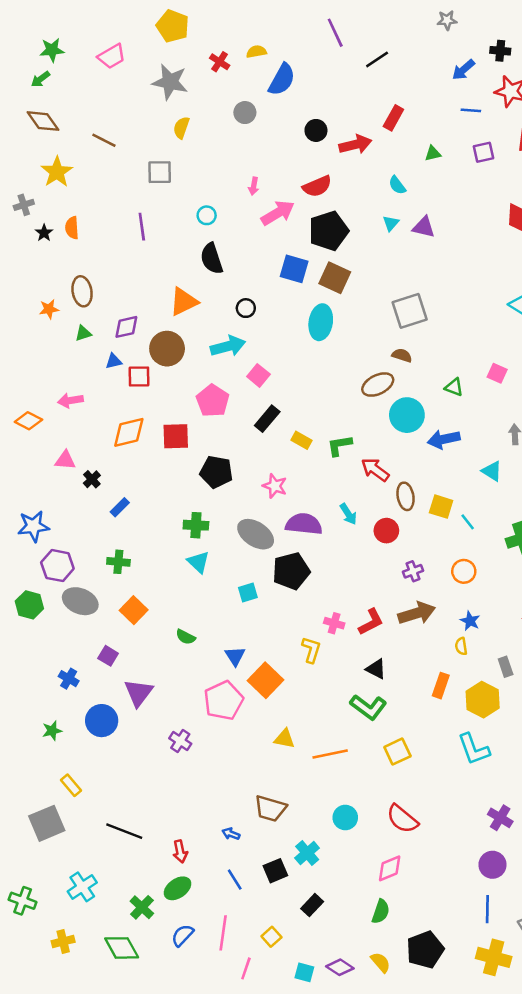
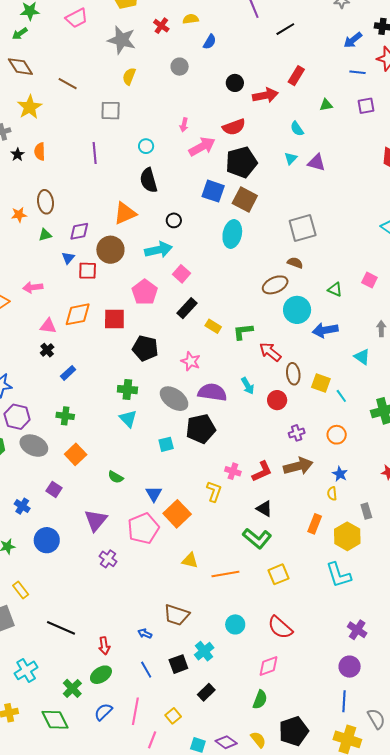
blue semicircle: (282, 80) -> (210, 42), size x0.6
blue triangle: (114, 361) -> (68, 258), turned -40
pink triangle: (65, 460) -> (48, 326), moved
purple triangle: (138, 693) -> (96, 520), moved

